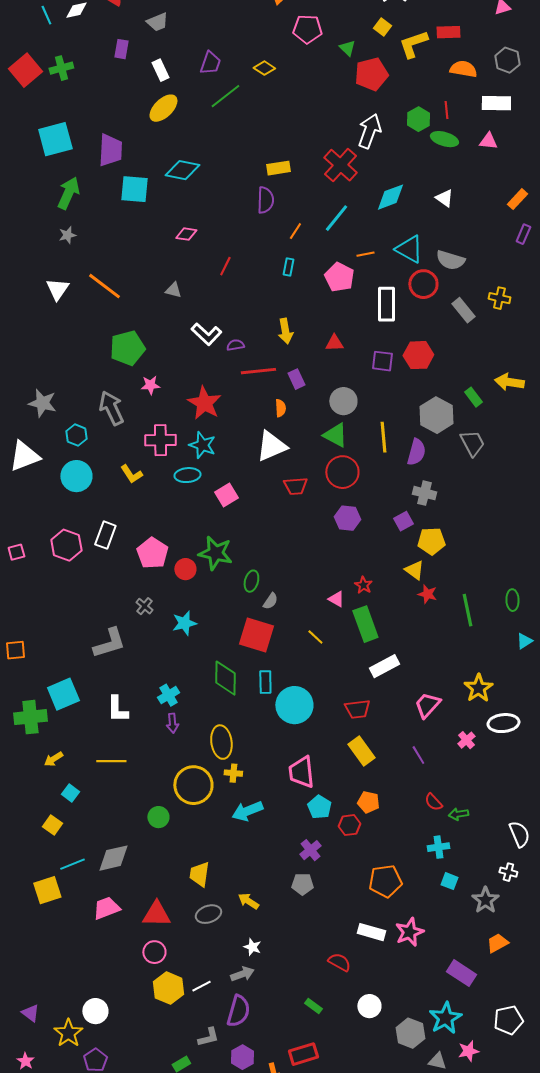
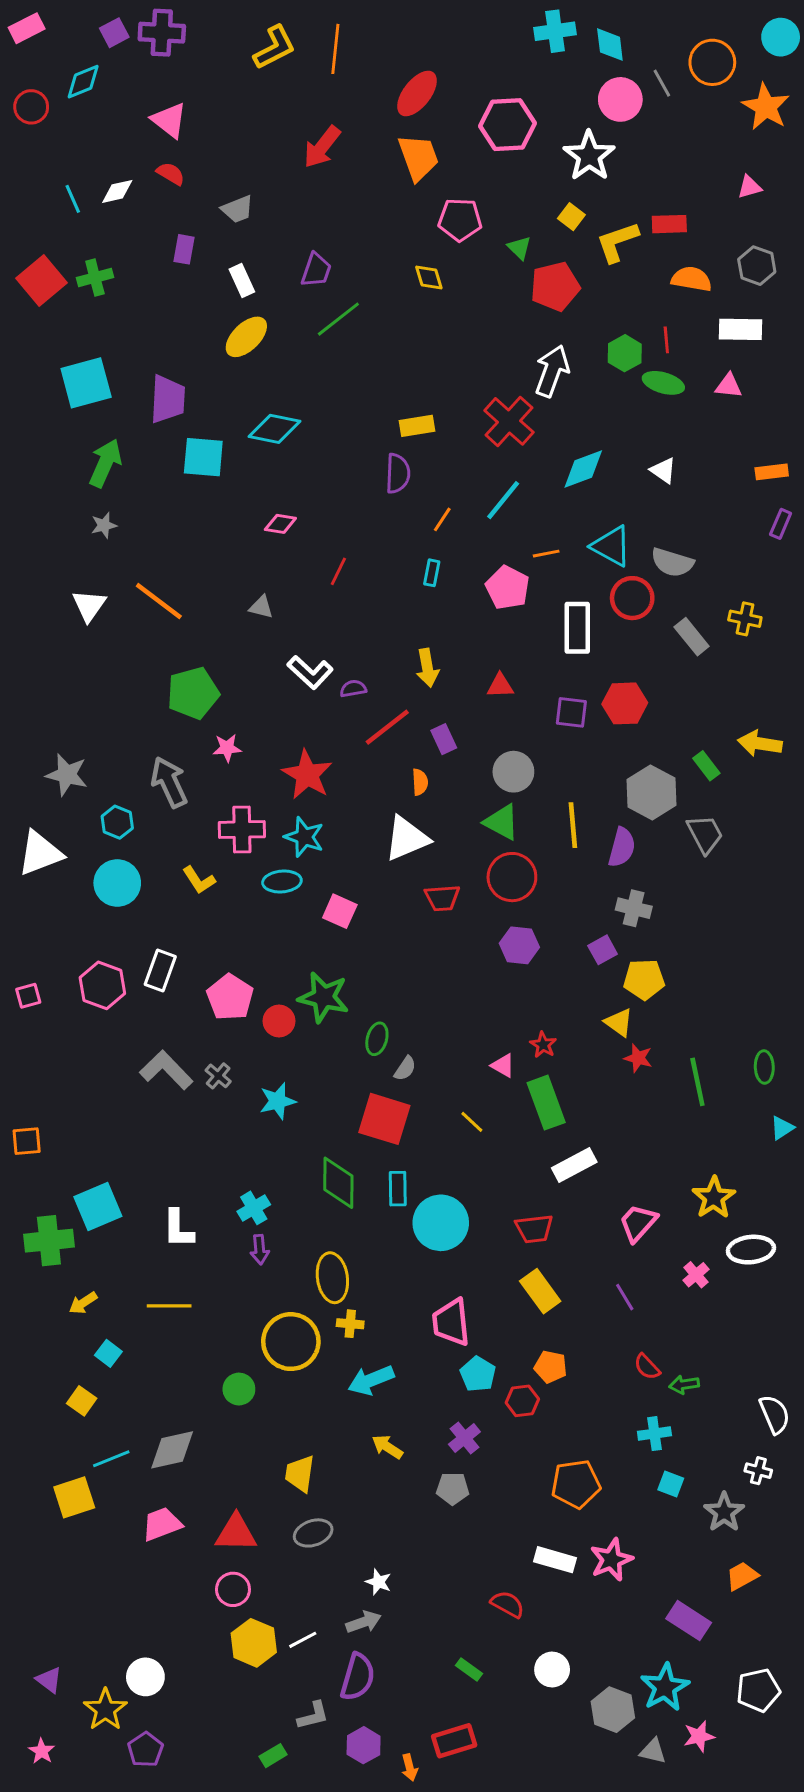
yellow diamond: (264, 68) -> (429, 278), moved, turned 40
orange rectangle: (517, 199) -> (772, 472), turned 40
red line: (258, 371) -> (387, 727), turned -32
pink square: (226, 495) -> (340, 911), turned -35
gray L-shape: (109, 643) -> (166, 1070), moved, turned -117
yellow arrow: (248, 901) -> (387, 1447), moved

